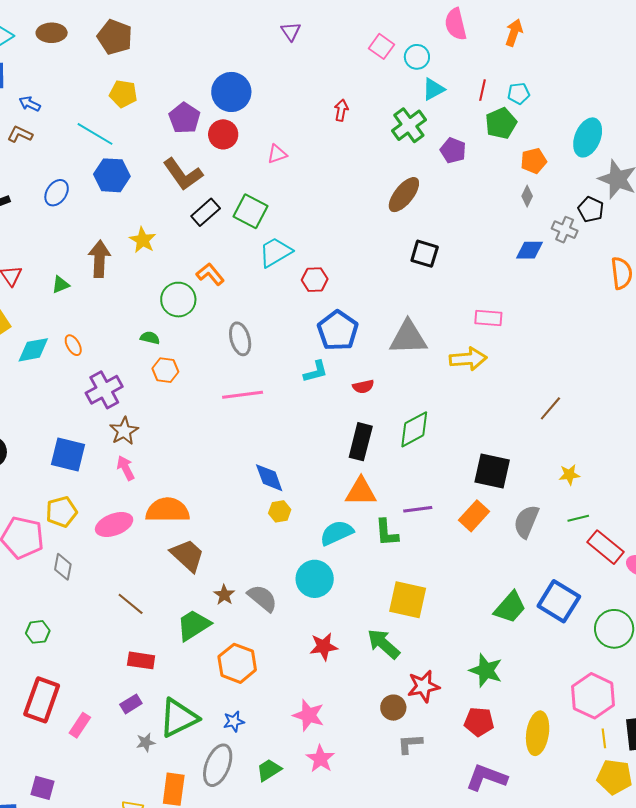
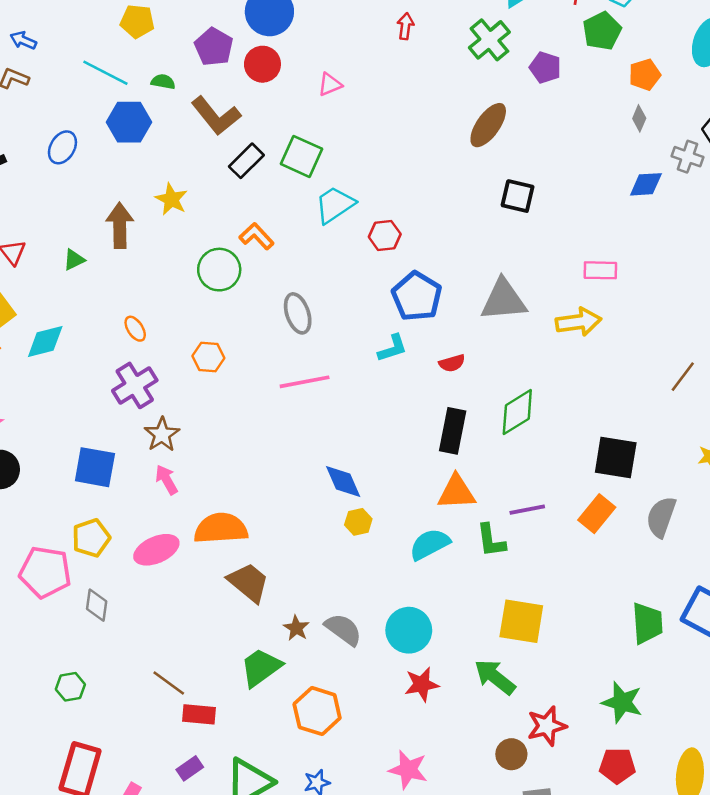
green semicircle: (150, 338) -> (163, 82), moved
orange ellipse: (73, 345) -> (135, 329), moved
cyan circle: (315, 579) -> (409, 630), moved
brown line: (131, 604) -> (169, 683), moved
green trapezoid: (510, 607) -> (647, 623), turned -42

